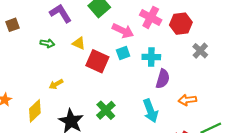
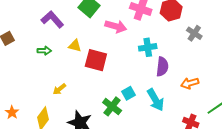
cyan square: (123, 53) -> (128, 93), moved

